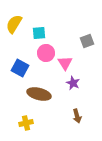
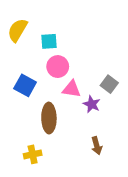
gray square: (87, 41) -> (109, 84), moved, turned -32
pink triangle: (65, 63) -> (72, 89), moved, turned -49
brown ellipse: (39, 94) -> (49, 118), turned 75

